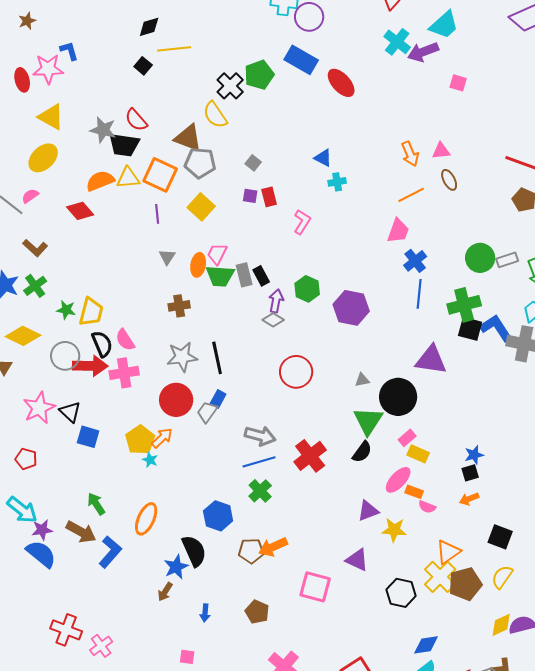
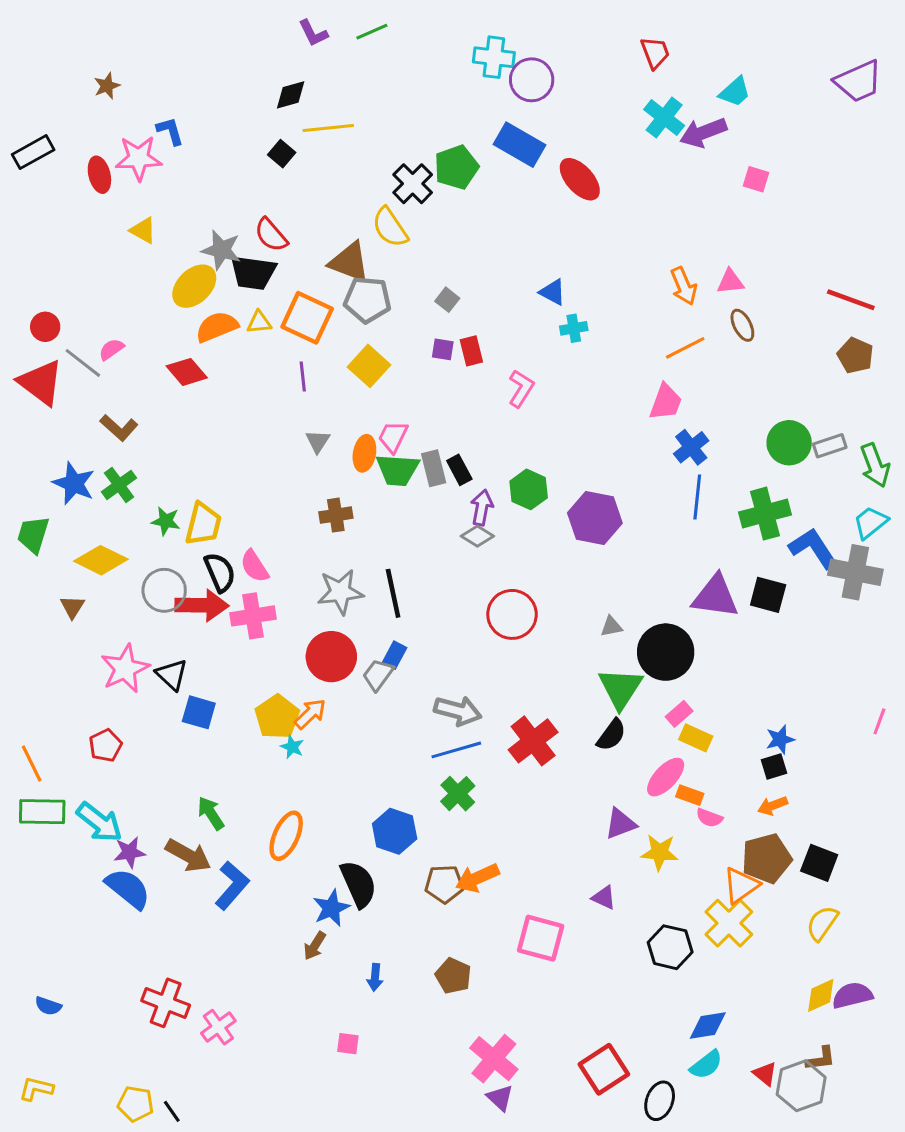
cyan trapezoid: (444, 25) -> (735, 92), size x0.7
yellow triangle: (51, 117) -> (143, 230), size x0.7
yellow ellipse: (43, 158) -> (194, 286), moved
yellow triangle: (128, 178) -> (259, 322), size x0.7
black square: (470, 329) -> (768, 595), moved
red pentagon: (26, 459) -> (105, 745), turned 30
purple triangle: (357, 560) -> (604, 898), size x0.7
brown pentagon: (465, 584) -> (767, 858), moved

